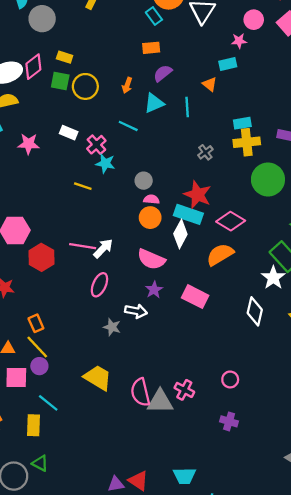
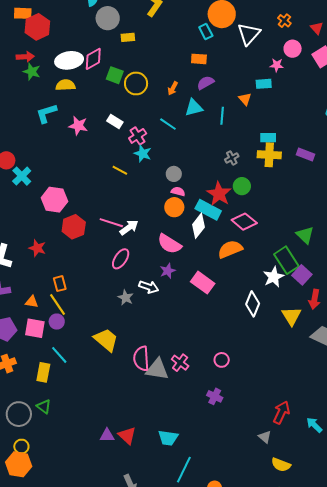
yellow rectangle: (65, 57) -> (128, 37), moved, turned -32
green circle: (268, 179) -> (242, 186), moved, size x0.6

